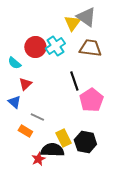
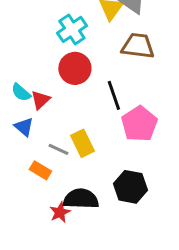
cyan cross: (55, 46) -> (72, 29), moved
red circle: (35, 47) -> (75, 68), moved
cyan semicircle: (14, 63) -> (21, 92), moved
yellow rectangle: (63, 138) -> (82, 143), moved

